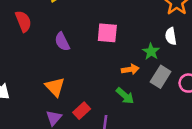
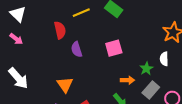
red semicircle: (23, 21) -> (60, 30), moved
pink square: (107, 33) -> (114, 48), turned -30

